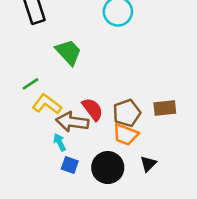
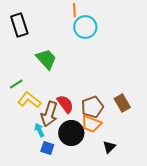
brown rectangle: (165, 108) -> (122, 103), turned 66
brown arrow: (72, 122) -> (49, 114), turned -80
black circle: (108, 168) -> (71, 133), moved

